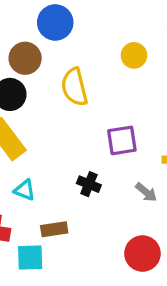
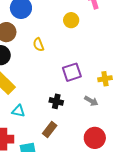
yellow semicircle: (74, 87) -> (38, 45), size x0.6
brown rectangle: (54, 229) -> (50, 129), moved, turned -35

